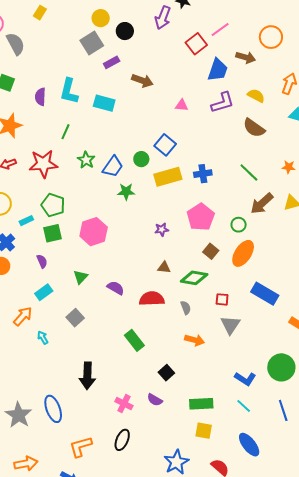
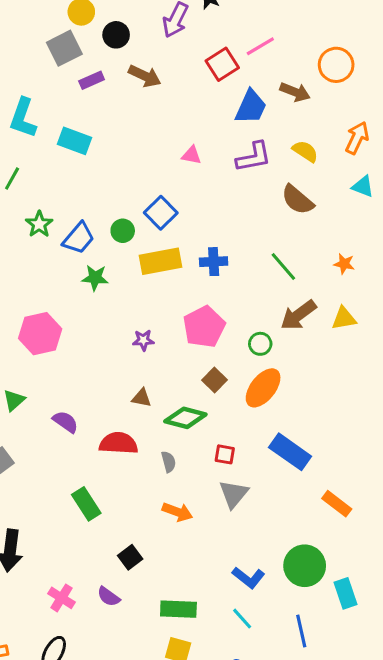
brown arrow: (142, 81) -> (145, 76), moved

